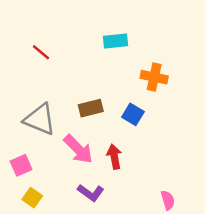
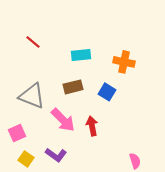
cyan rectangle: (116, 41) -> (81, 55), moved
purple L-shape: (91, 193) -> (56, 155), moved

